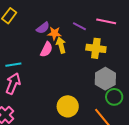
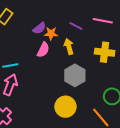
yellow arrow: (61, 45) -> (69, 46), moved
yellow cross: (96, 48) -> (105, 52), moved
gray hexagon: (105, 79) -> (75, 75), moved

